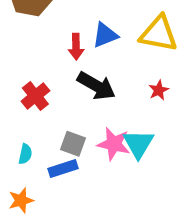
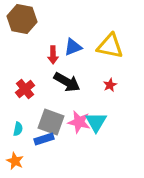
gray square: (73, 144) -> (51, 122), size x1.5
orange star: (21, 200) -> (15, 161), turned -30

